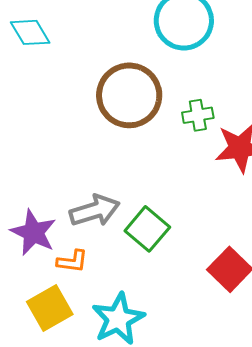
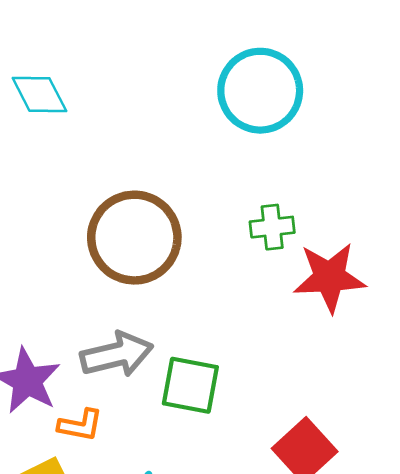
brown circle: (129, 95) -> (134, 238), moved
green square: (147, 229) -> (190, 385), turned -33

